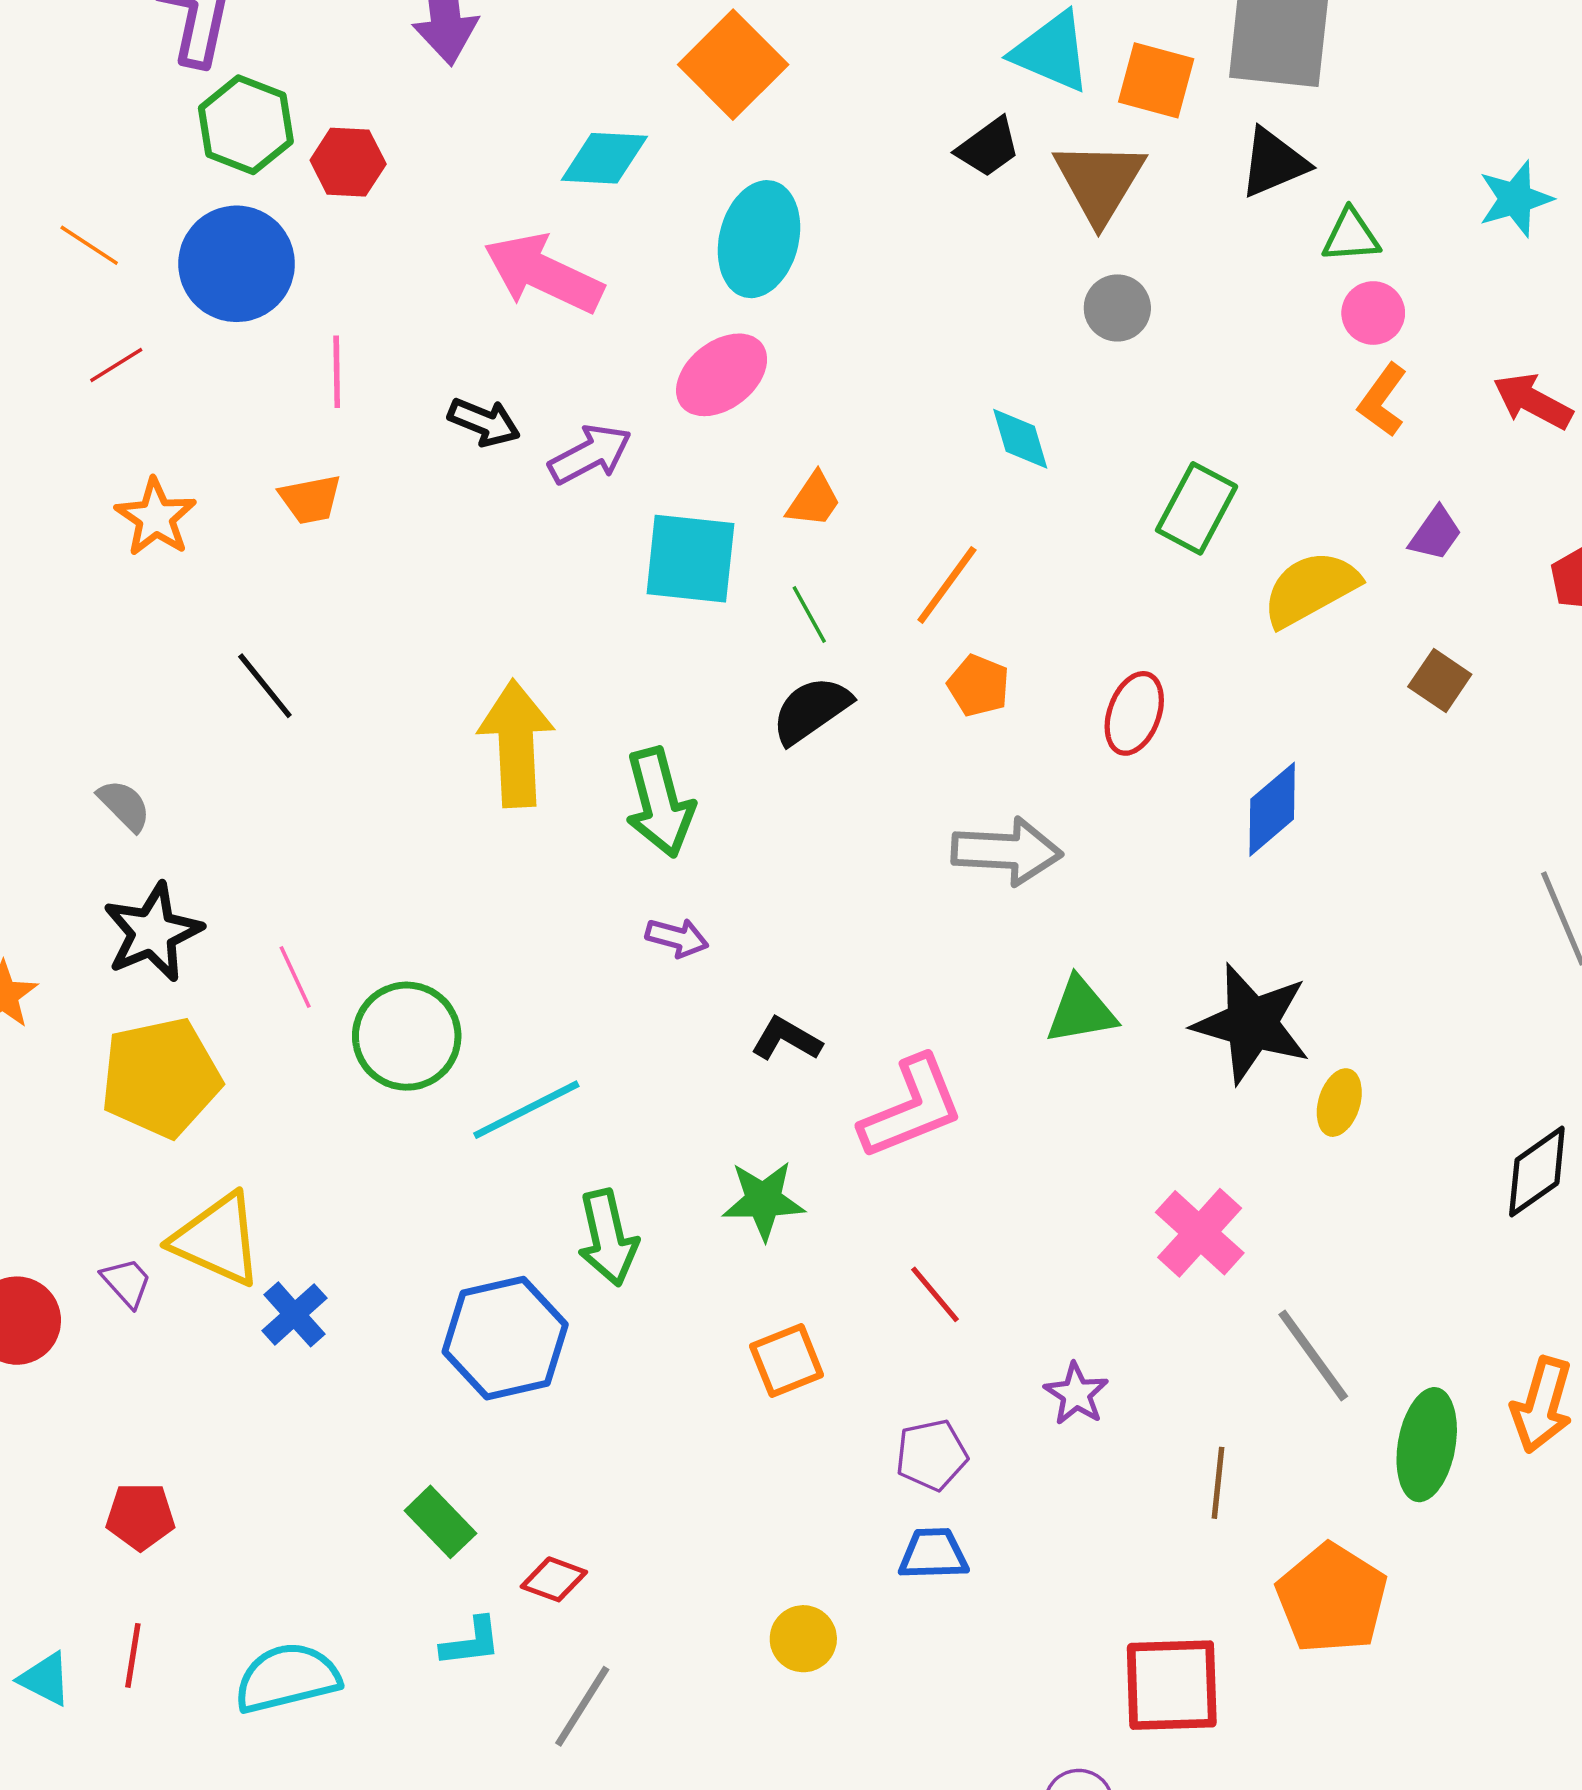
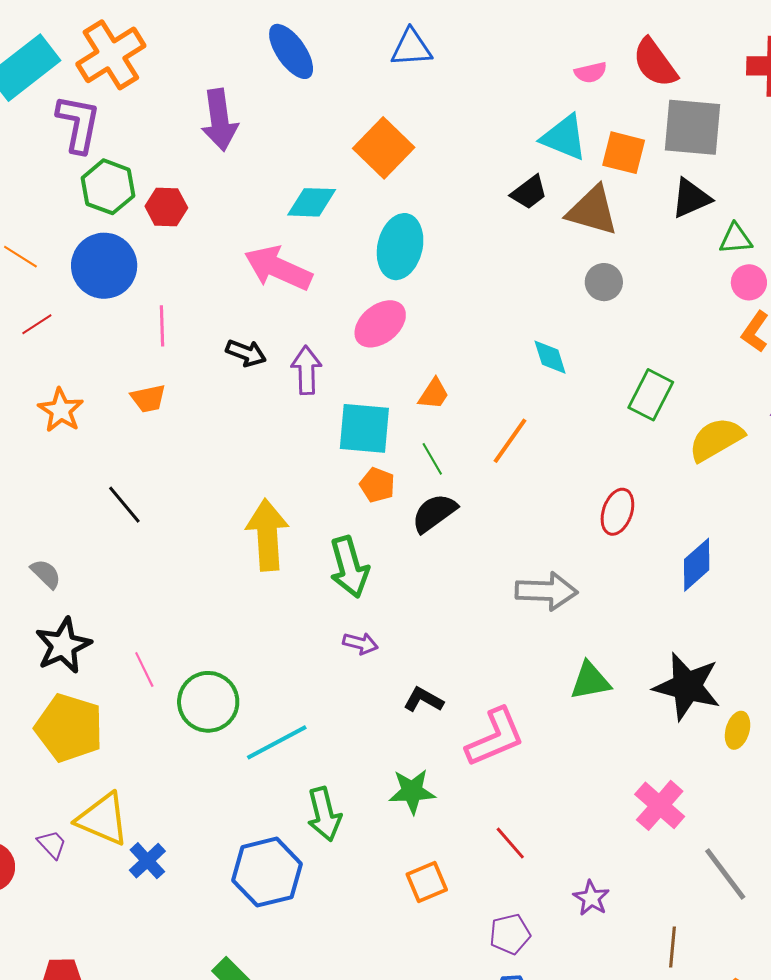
brown triangle: (1099, 182) -> (592, 211), turned -44
purple arrow: (590, 454) -> (306, 370), turned -63
orange pentagon: (979, 686) -> (377, 485), moved
yellow pentagon: (161, 1078) -> (69, 728), turned 30

